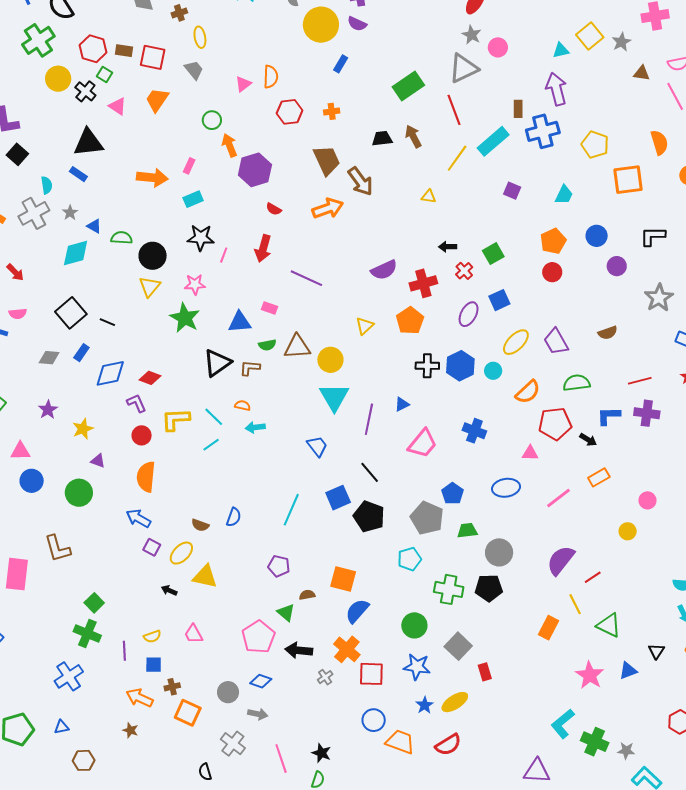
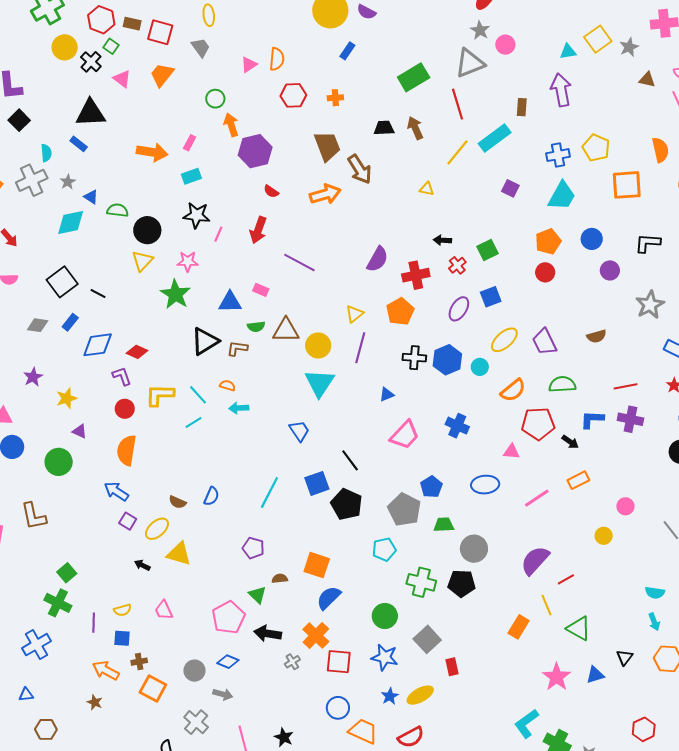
blue cross: (543, 131) -> (558, 155), moved, size x0.7
cyan trapezoid: (564, 195) -> (562, 196), size x1.5
purple semicircle: (384, 270) -> (377, 259), turned -40
purple line: (369, 419) -> (360, 348), moved

